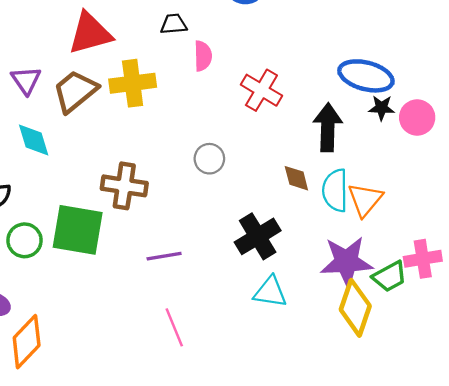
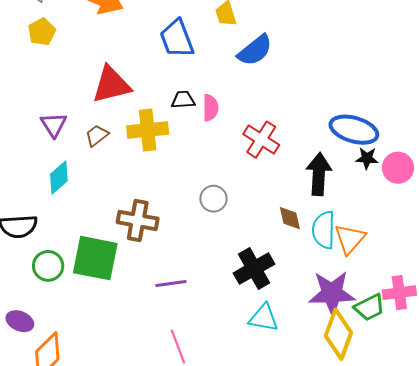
black trapezoid: (174, 24) -> (183, 100), moved
brown trapezoid: (75, 91) -> (97, 135), size x0.6
cyan diamond: (34, 140) -> (59, 178), turned 64

